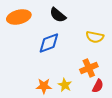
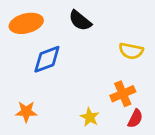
blue diamond: (49, 43) -> (47, 59), moved
orange star: (44, 86) -> (26, 112), moved

